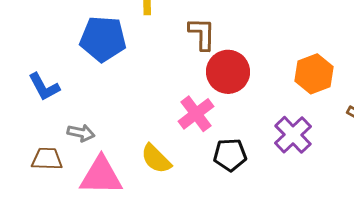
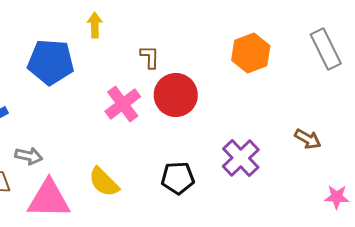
brown L-shape: (202, 34) -> (150, 57), size x0.7
orange hexagon: (314, 74) -> (251, 53), moved
pink cross: (196, 114) -> (123, 104), moved

